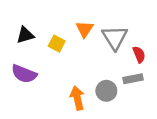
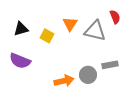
gray triangle: (115, 38) -> (95, 31), turned -45
red semicircle: (139, 54) -> (115, 17), moved
orange arrow: (77, 98) -> (64, 81), turned 90

